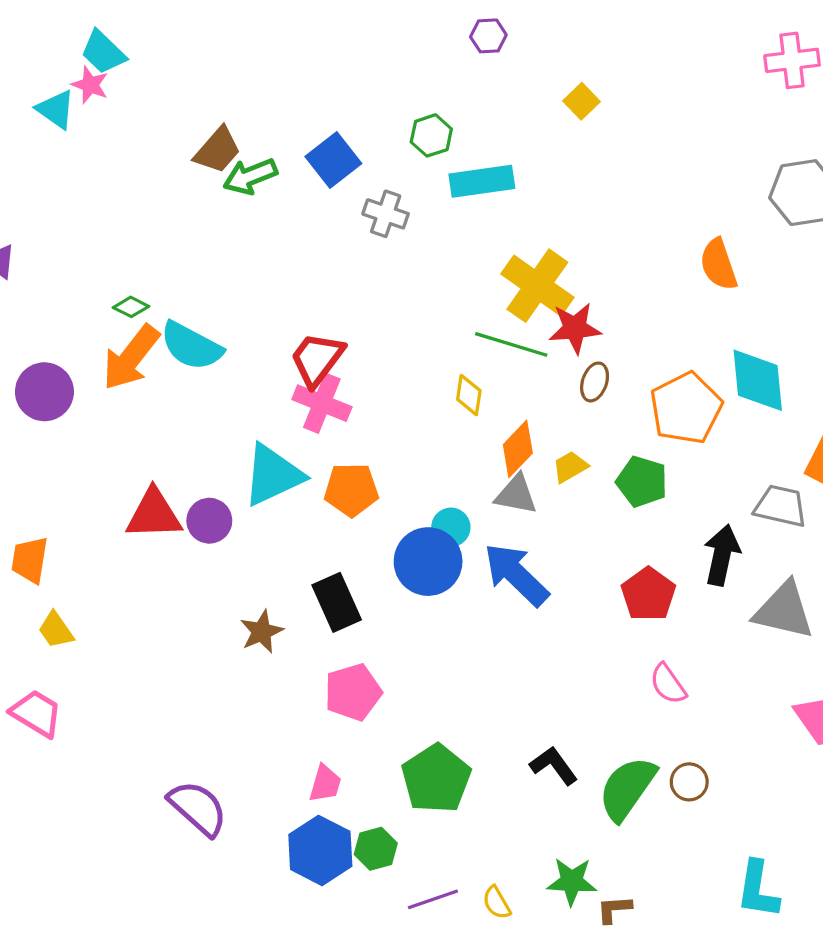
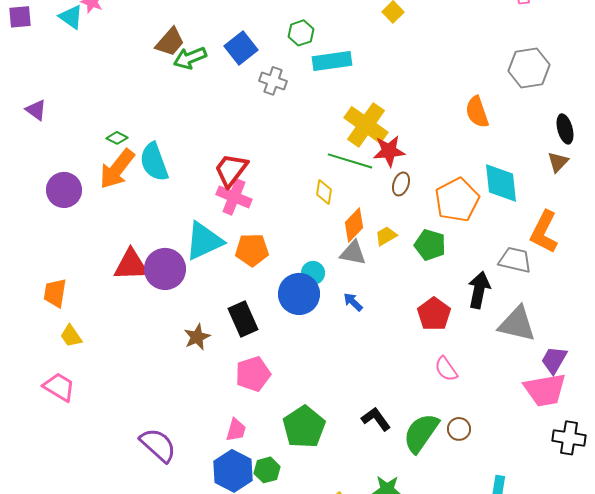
cyan semicircle: (191, 346) -> (154, 162), turned 42
purple circle: (209, 521) -> (165, 269), size x1.5
blue arrow: (516, 575) -> (353, 302), size x0.5

